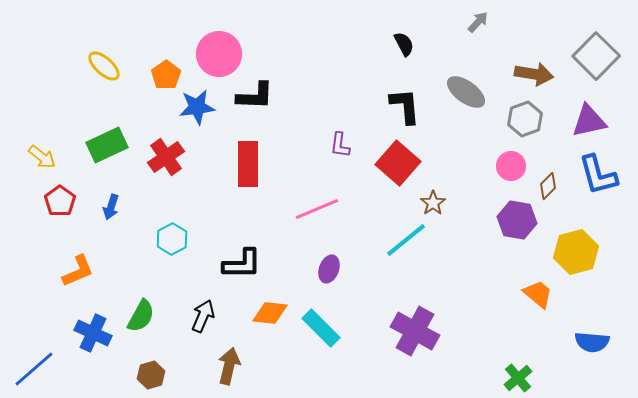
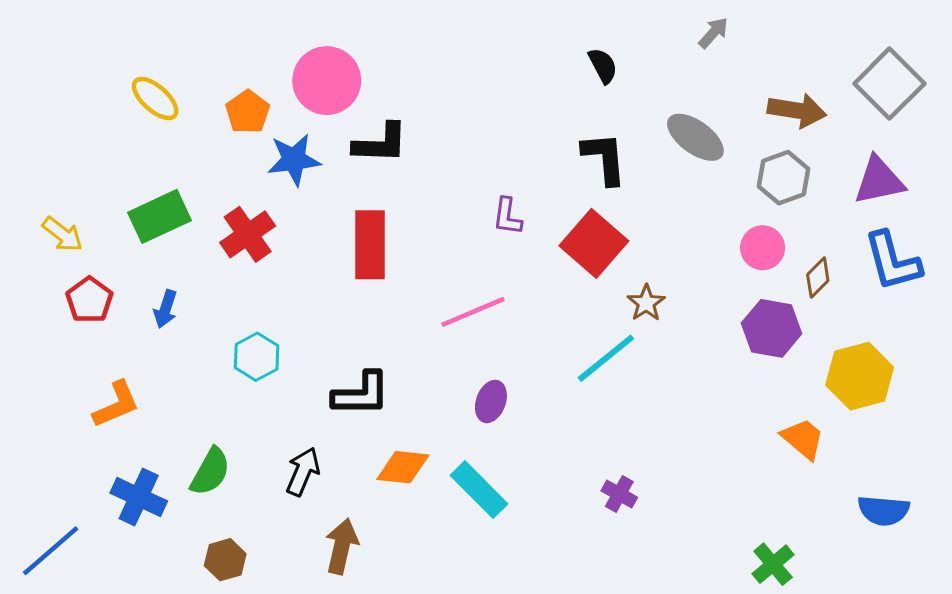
purple cross: (415, 331) -> (619, 494), size x0.5

